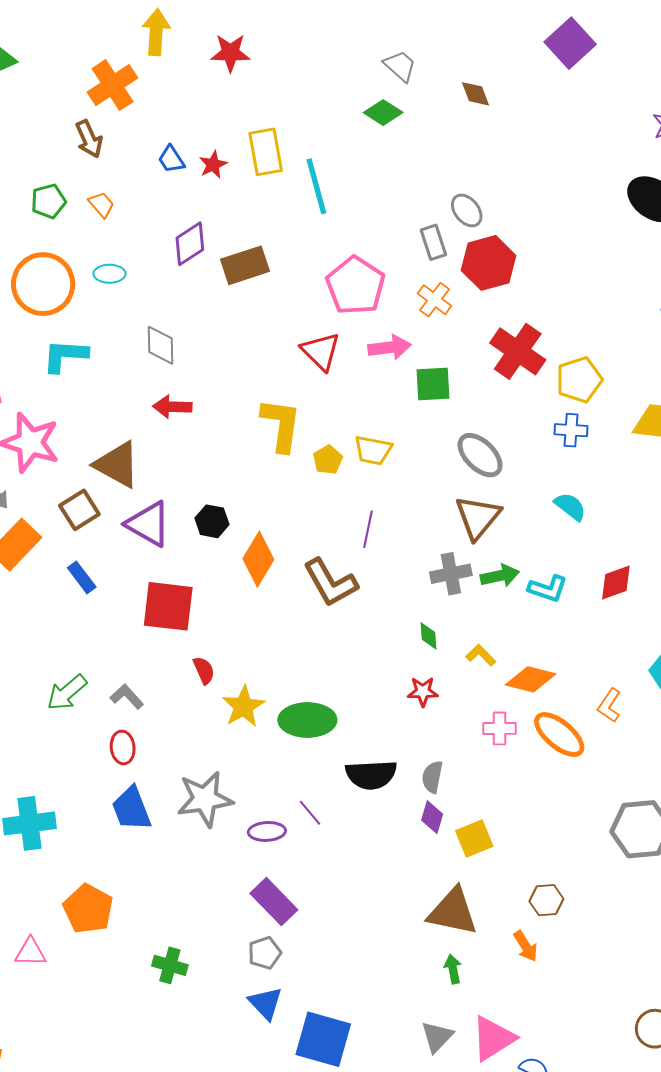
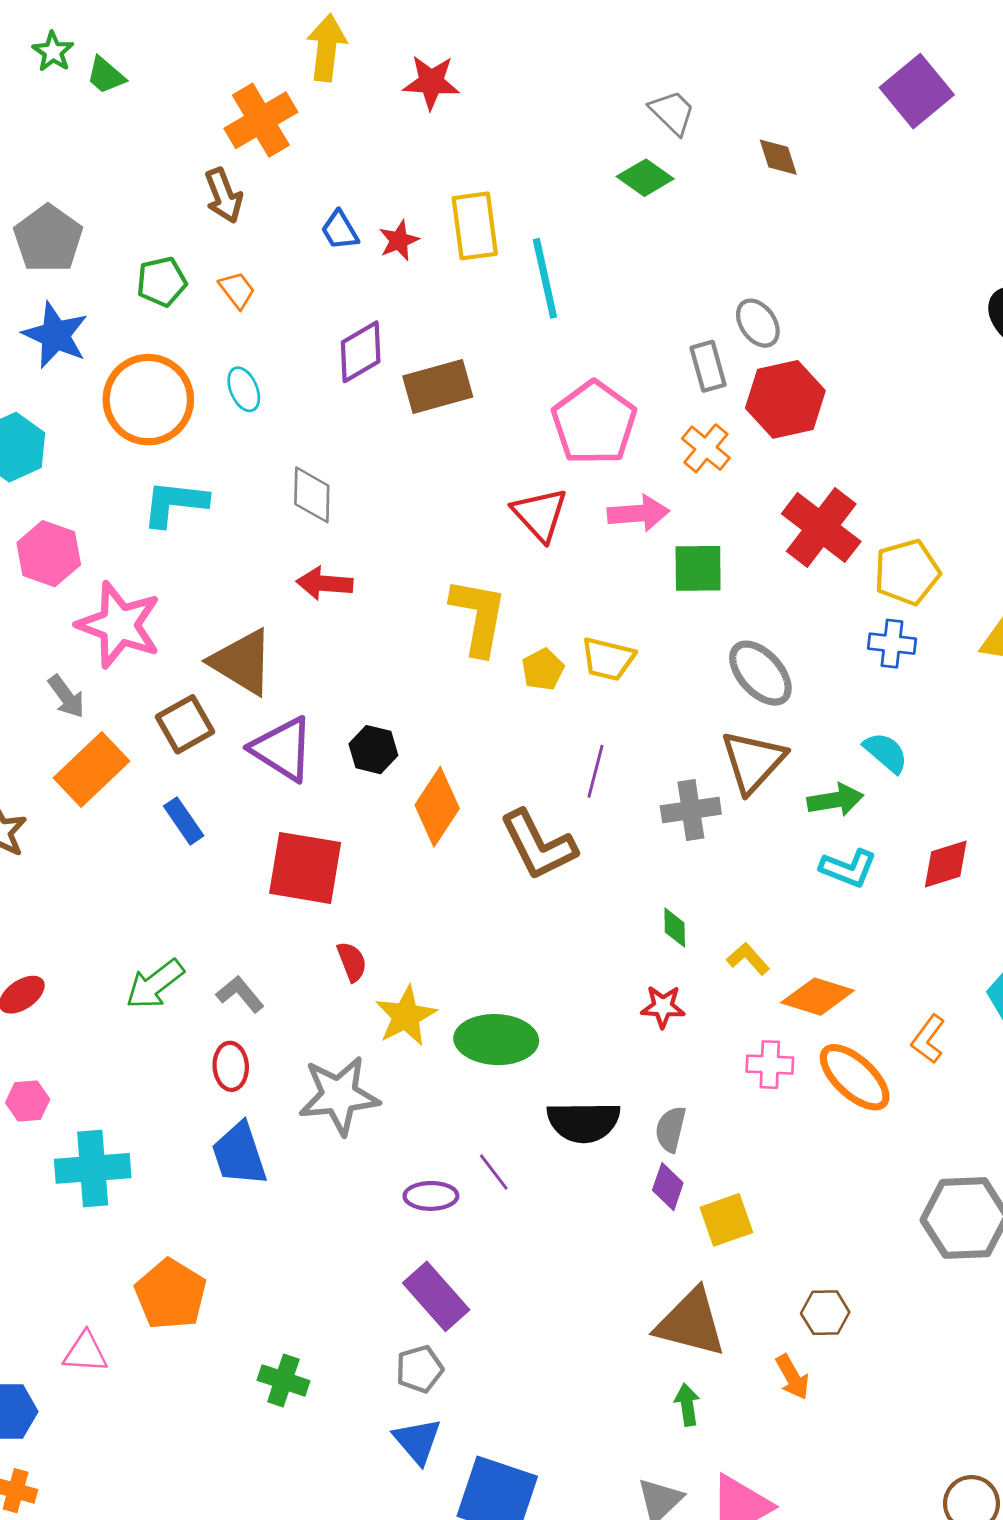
cyan ellipse: (109, 274) -> (244, 389), turned 64
gray cross: (451, 574) -> (691, 810), moved
green arrow: (500, 576) -> (835, 800), moved
gray star: (205, 799) -> (339, 1096), moved

